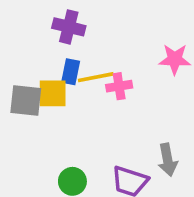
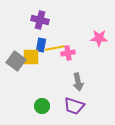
gray square: (26, 101) -> (16, 61), turned 30
gray arrow: (168, 160) -> (78, 82), moved

